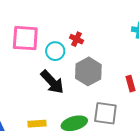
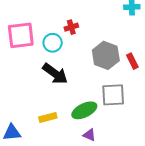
red cross: (77, 39) -> (71, 27), turned -32
gray hexagon: (88, 71) -> (106, 55), moved

